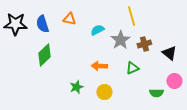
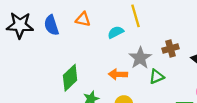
yellow line: (131, 16) -> (136, 16), moved
gray star: (120, 40) -> (140, 58), moved
green diamond: (44, 55) -> (70, 78), moved

